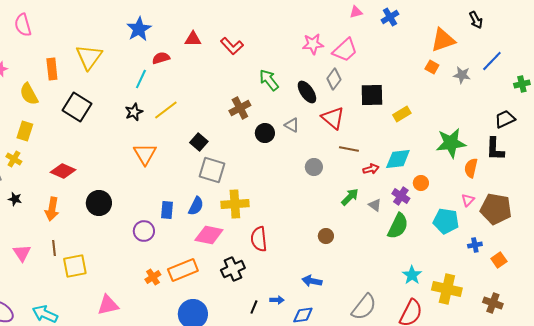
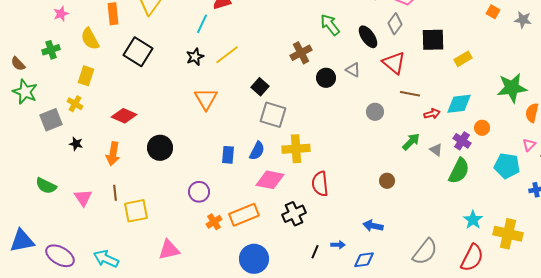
purple circle: (144, 231) -> (199, 192), moved

